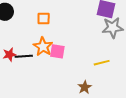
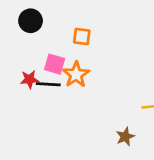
pink square: (57, 51) -> (55, 64), moved

